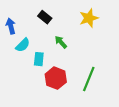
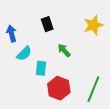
black rectangle: (45, 17) -> (47, 24), turned 32

